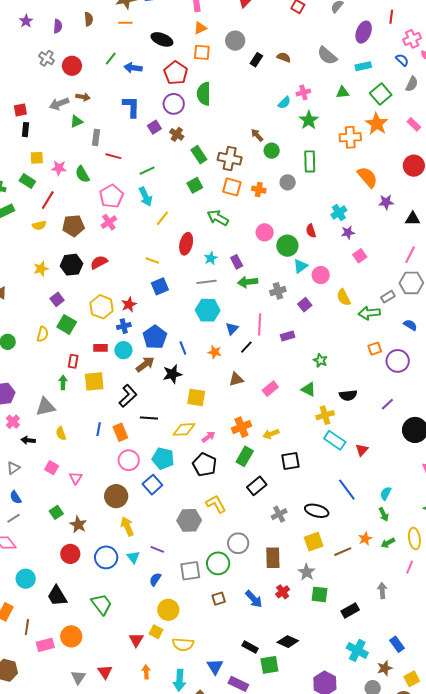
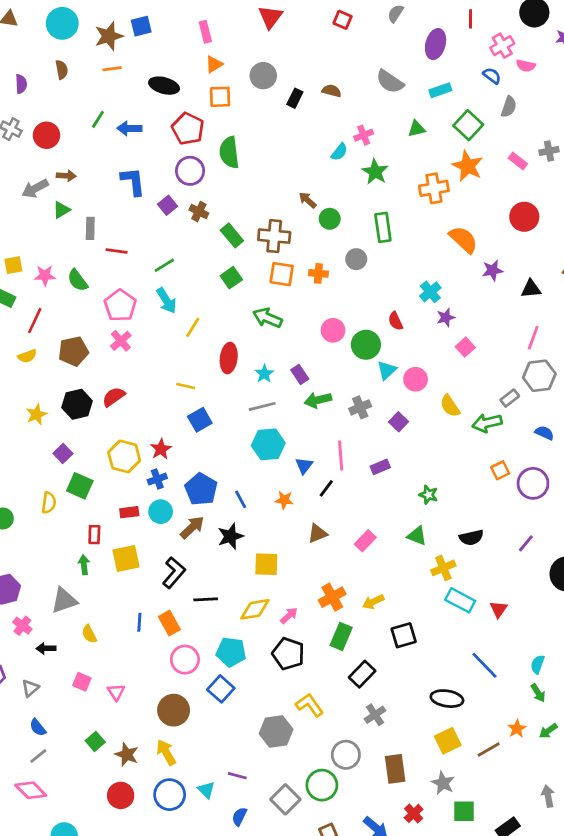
gray cross: (279, 514) -> (375, 715), moved
yellow arrow: (127, 526) -> (166, 752), moved
gray square: (190, 571) -> (285, 799), turned -30

